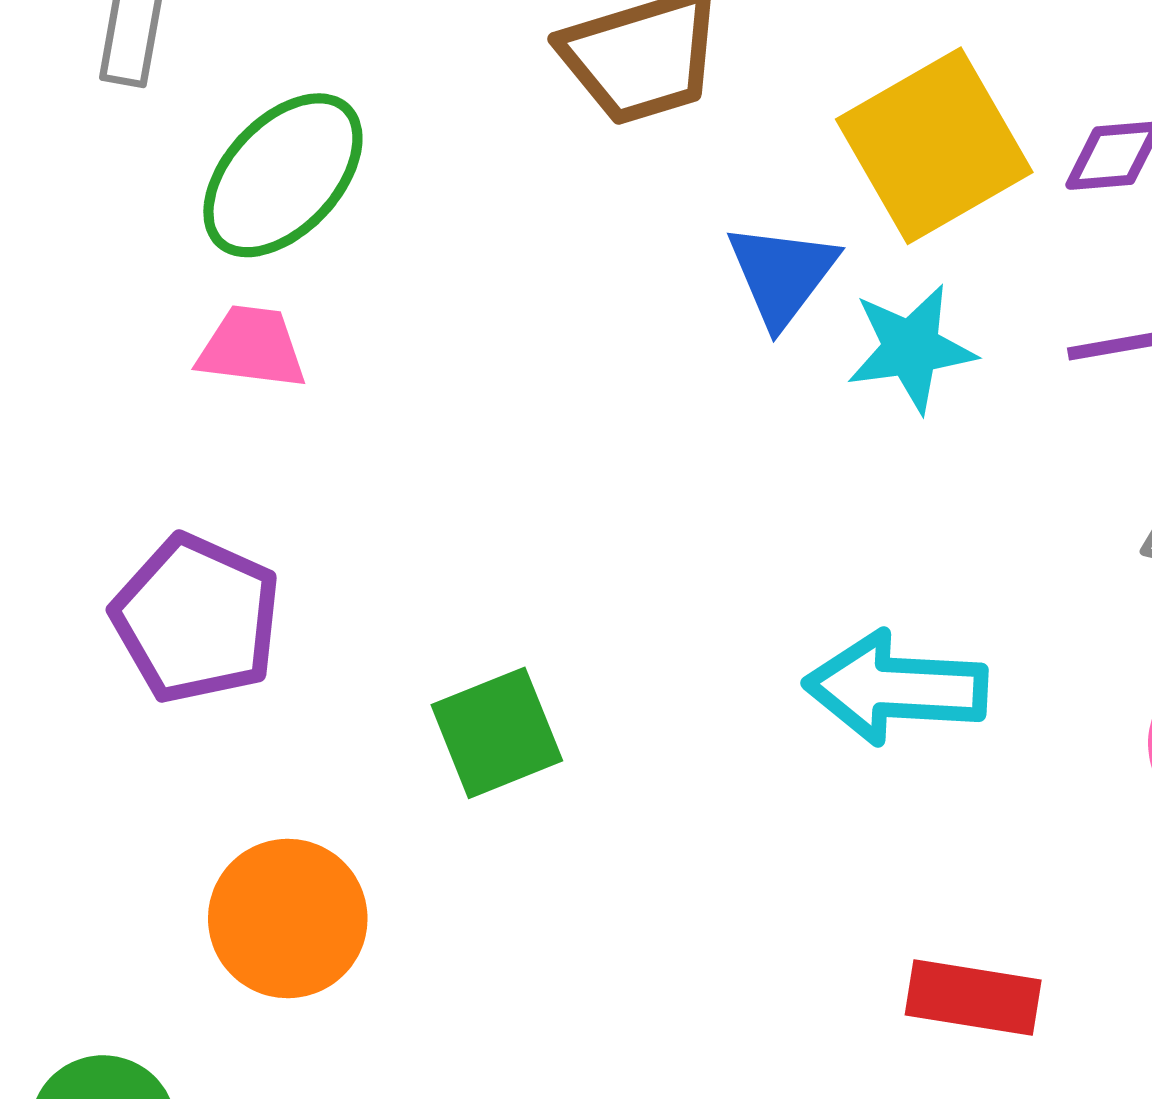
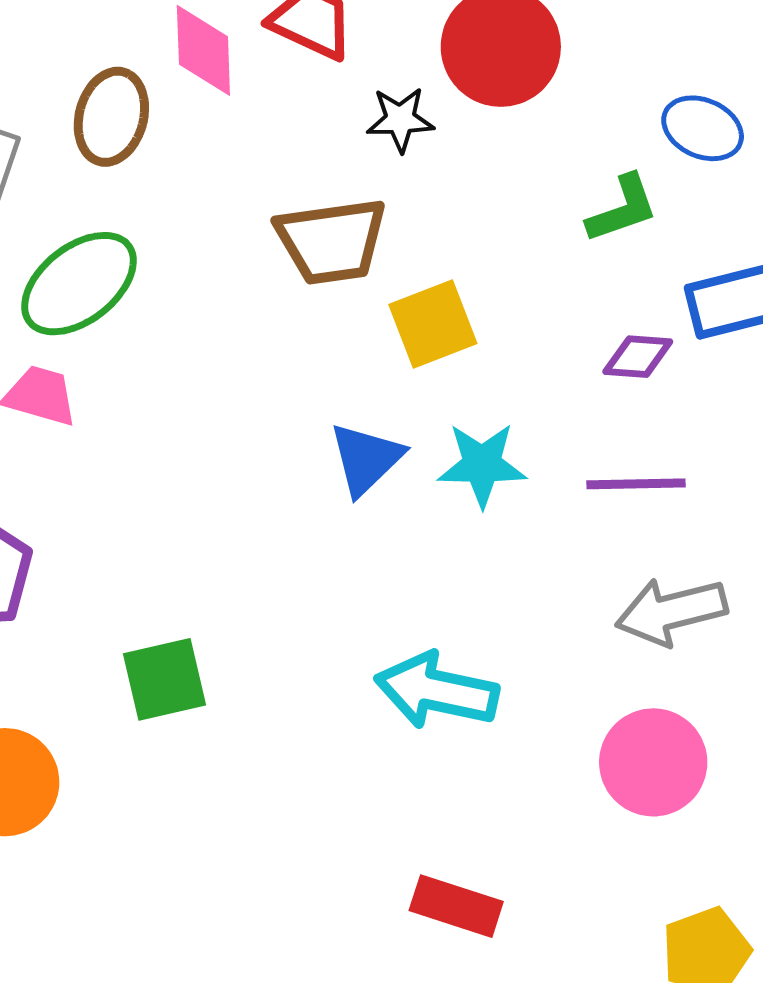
yellow square: (934, 146) -> (433, 324), moved, size x0.7
blue triangle: (782, 274) -> (366, 459), moved

